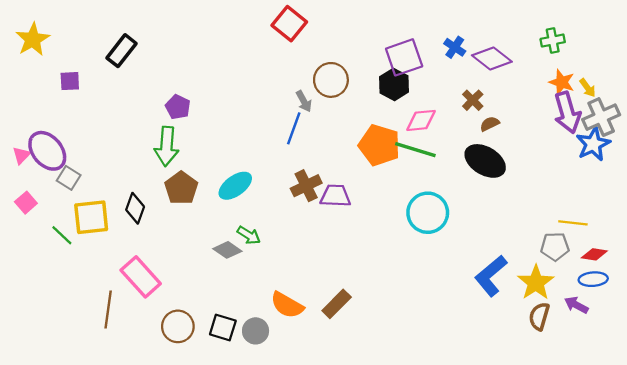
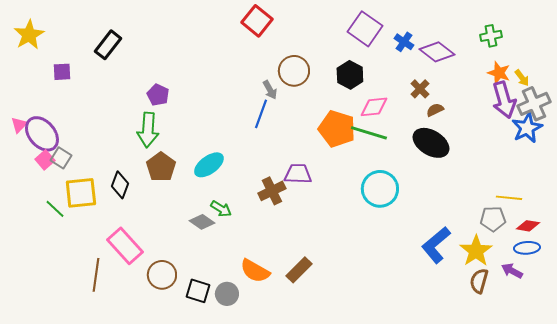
purple square: (404, 57) -> (365, 29), moved, turned -36
pink triangle: (21, 155) -> (19, 125), moved
brown cross: (306, 186) -> (272, 191), moved
pink square: (26, 203) -> (45, 160), moved
brown circle: (178, 326) -> (162, 275), moved

